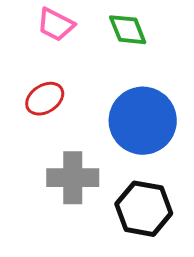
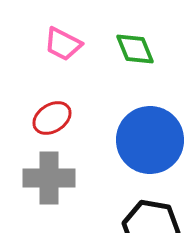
gray cross: (73, 178) -> (49, 178), moved

